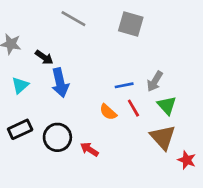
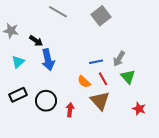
gray square: (131, 24) -> (101, 16), turned 36
brown triangle: (163, 137) -> (100, 101), moved
red arrow: (89, 149) -> (70, 110), turned 64
red star: (187, 160) -> (139, 109), moved

